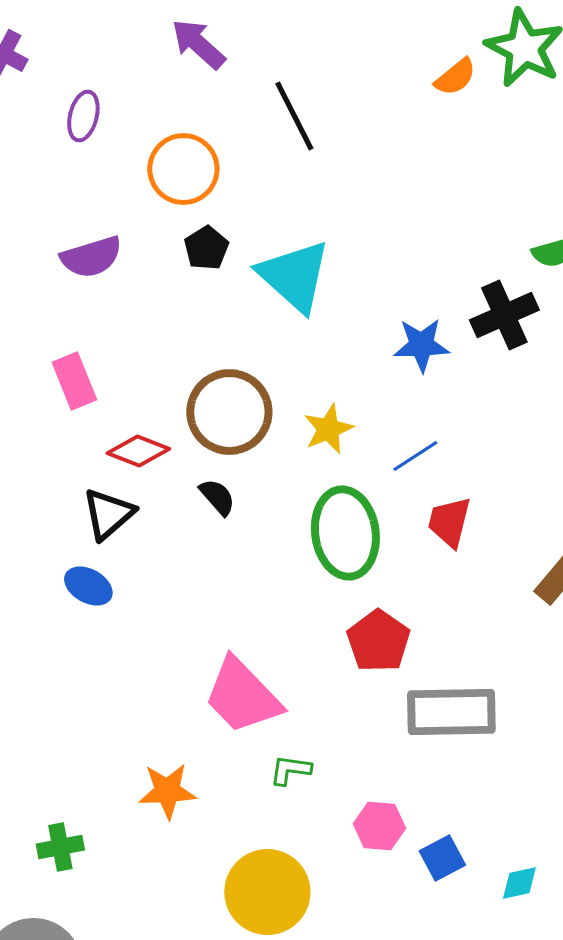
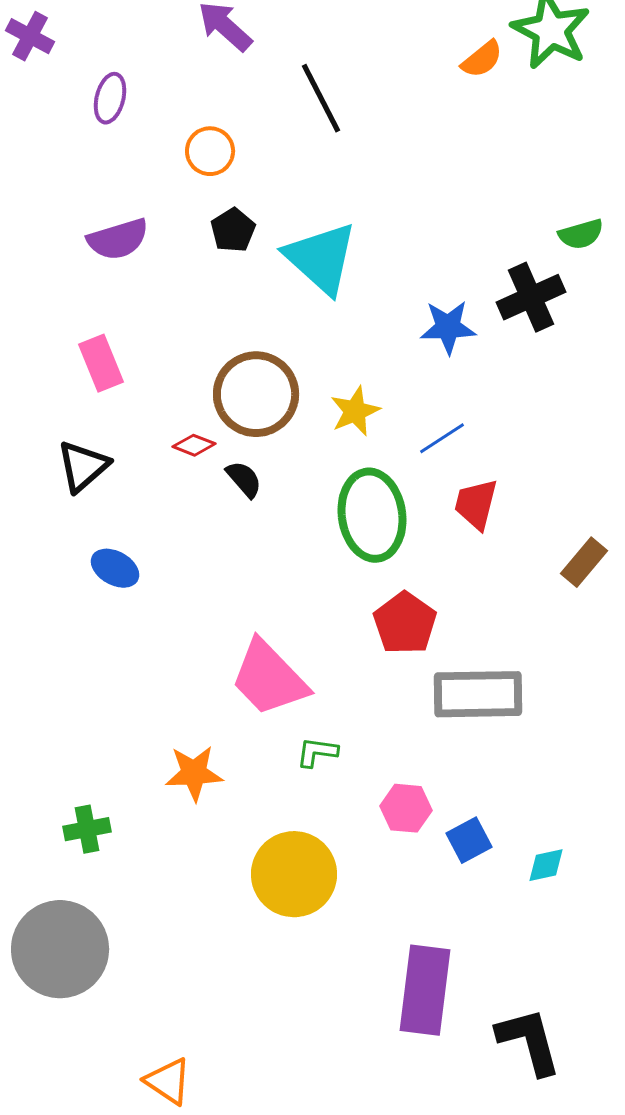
orange circle: (183, 169) -> (210, 151), size x0.7
red diamond: (138, 451) -> (194, 445), moved, size x0.7
black triangle: (108, 514) -> (83, 466), moved

